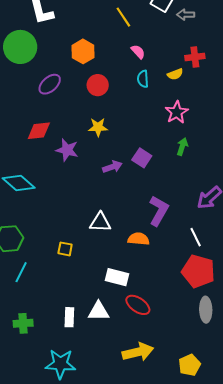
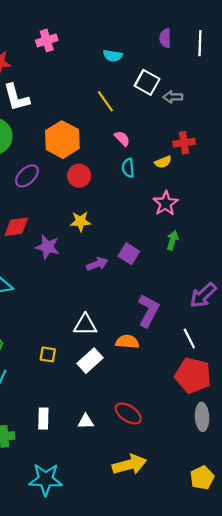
orange hexagon: (83, 51) -> (62, 140), size x1.4
white rectangle: (117, 277) -> (90, 361), moved, turned -55
white triangle: (99, 311) -> (86, 421), size x0.7
white rectangle: (69, 317) -> (43, 419), moved
yellow pentagon: (189, 365) -> (202, 478), moved

